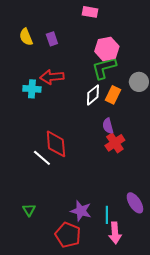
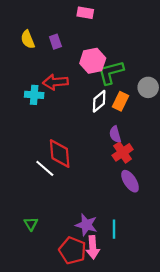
pink rectangle: (90, 12) -> (85, 13), moved
pink hexagon: (107, 49) -> (93, 61), moved
purple ellipse: (135, 203) -> (130, 181), moved
pink arrow: (115, 233) -> (93, 247), moved

